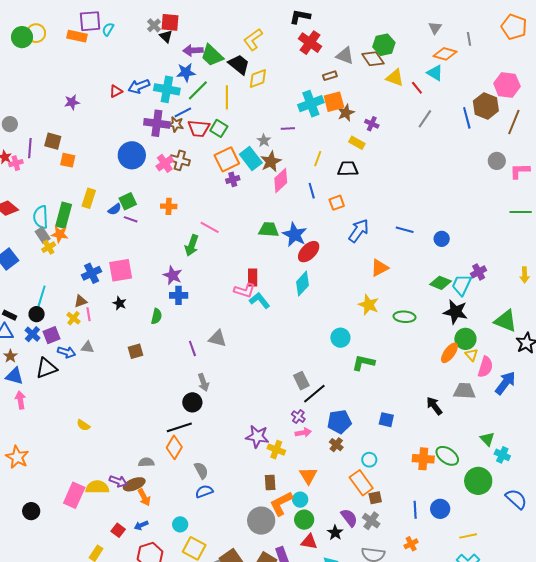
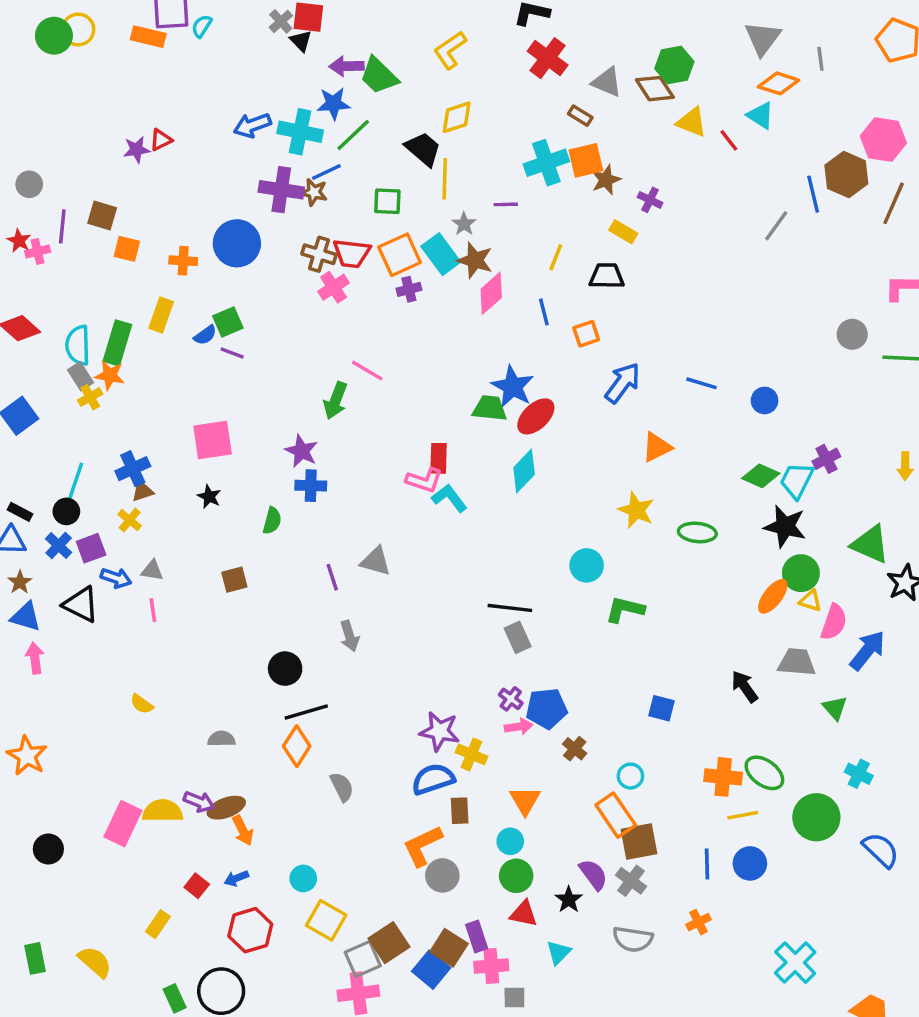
gray triangle: (435, 28) -> (763, 38), size x1.6
black trapezoid: (239, 64) -> (423, 149), moved
brown rectangle: (330, 76) -> (580, 116), turned 48
red triangle: (116, 91) -> (161, 140), moved
yellow line: (227, 97) -> (445, 179), moved
gray line: (425, 119) -> (776, 226), moved
red trapezoid: (199, 128) -> (352, 253), moved
green square: (219, 128) -> (387, 201), turned -30
gray circle: (497, 161) -> (852, 334), moved
brown star: (271, 162) -> (475, 260), turned -30
pink cross: (165, 163) -> (334, 287), moved
orange cross: (169, 206) -> (183, 261), moved
green trapezoid: (269, 230) -> (490, 408), moved
blue cross: (92, 273) -> (133, 469), moved
pink line: (89, 314) -> (153, 610), moved
yellow triangle: (471, 355) -> (810, 601), turned -32
black triangle: (46, 368) -> (81, 605), turned 45
black line: (314, 394) -> (510, 608), moved, turned 45
black circle: (192, 402) -> (285, 669), moved
blue pentagon: (339, 422) -> (547, 708), moved
green triangle: (487, 439) -> (835, 708), moved
gray semicircle: (146, 462) -> (221, 739), moved
blue semicircle: (204, 491) -> (433, 779), moved, size x1.4
brown square: (375, 498) -> (639, 841), size x1.6
orange L-shape: (281, 504) -> (423, 846), moved
gray circle: (261, 521) -> (442, 875), size x0.7
yellow line: (468, 536) -> (743, 815), moved

